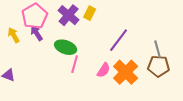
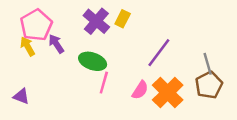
pink pentagon: (35, 16) -> (36, 25), moved
brown pentagon: (159, 66) -> (209, 85), turned -30

